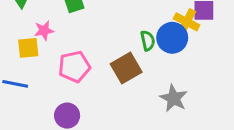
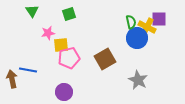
green semicircle: (148, 41) -> (131, 22), moved
yellow square: (28, 48) -> (61, 45), moved

